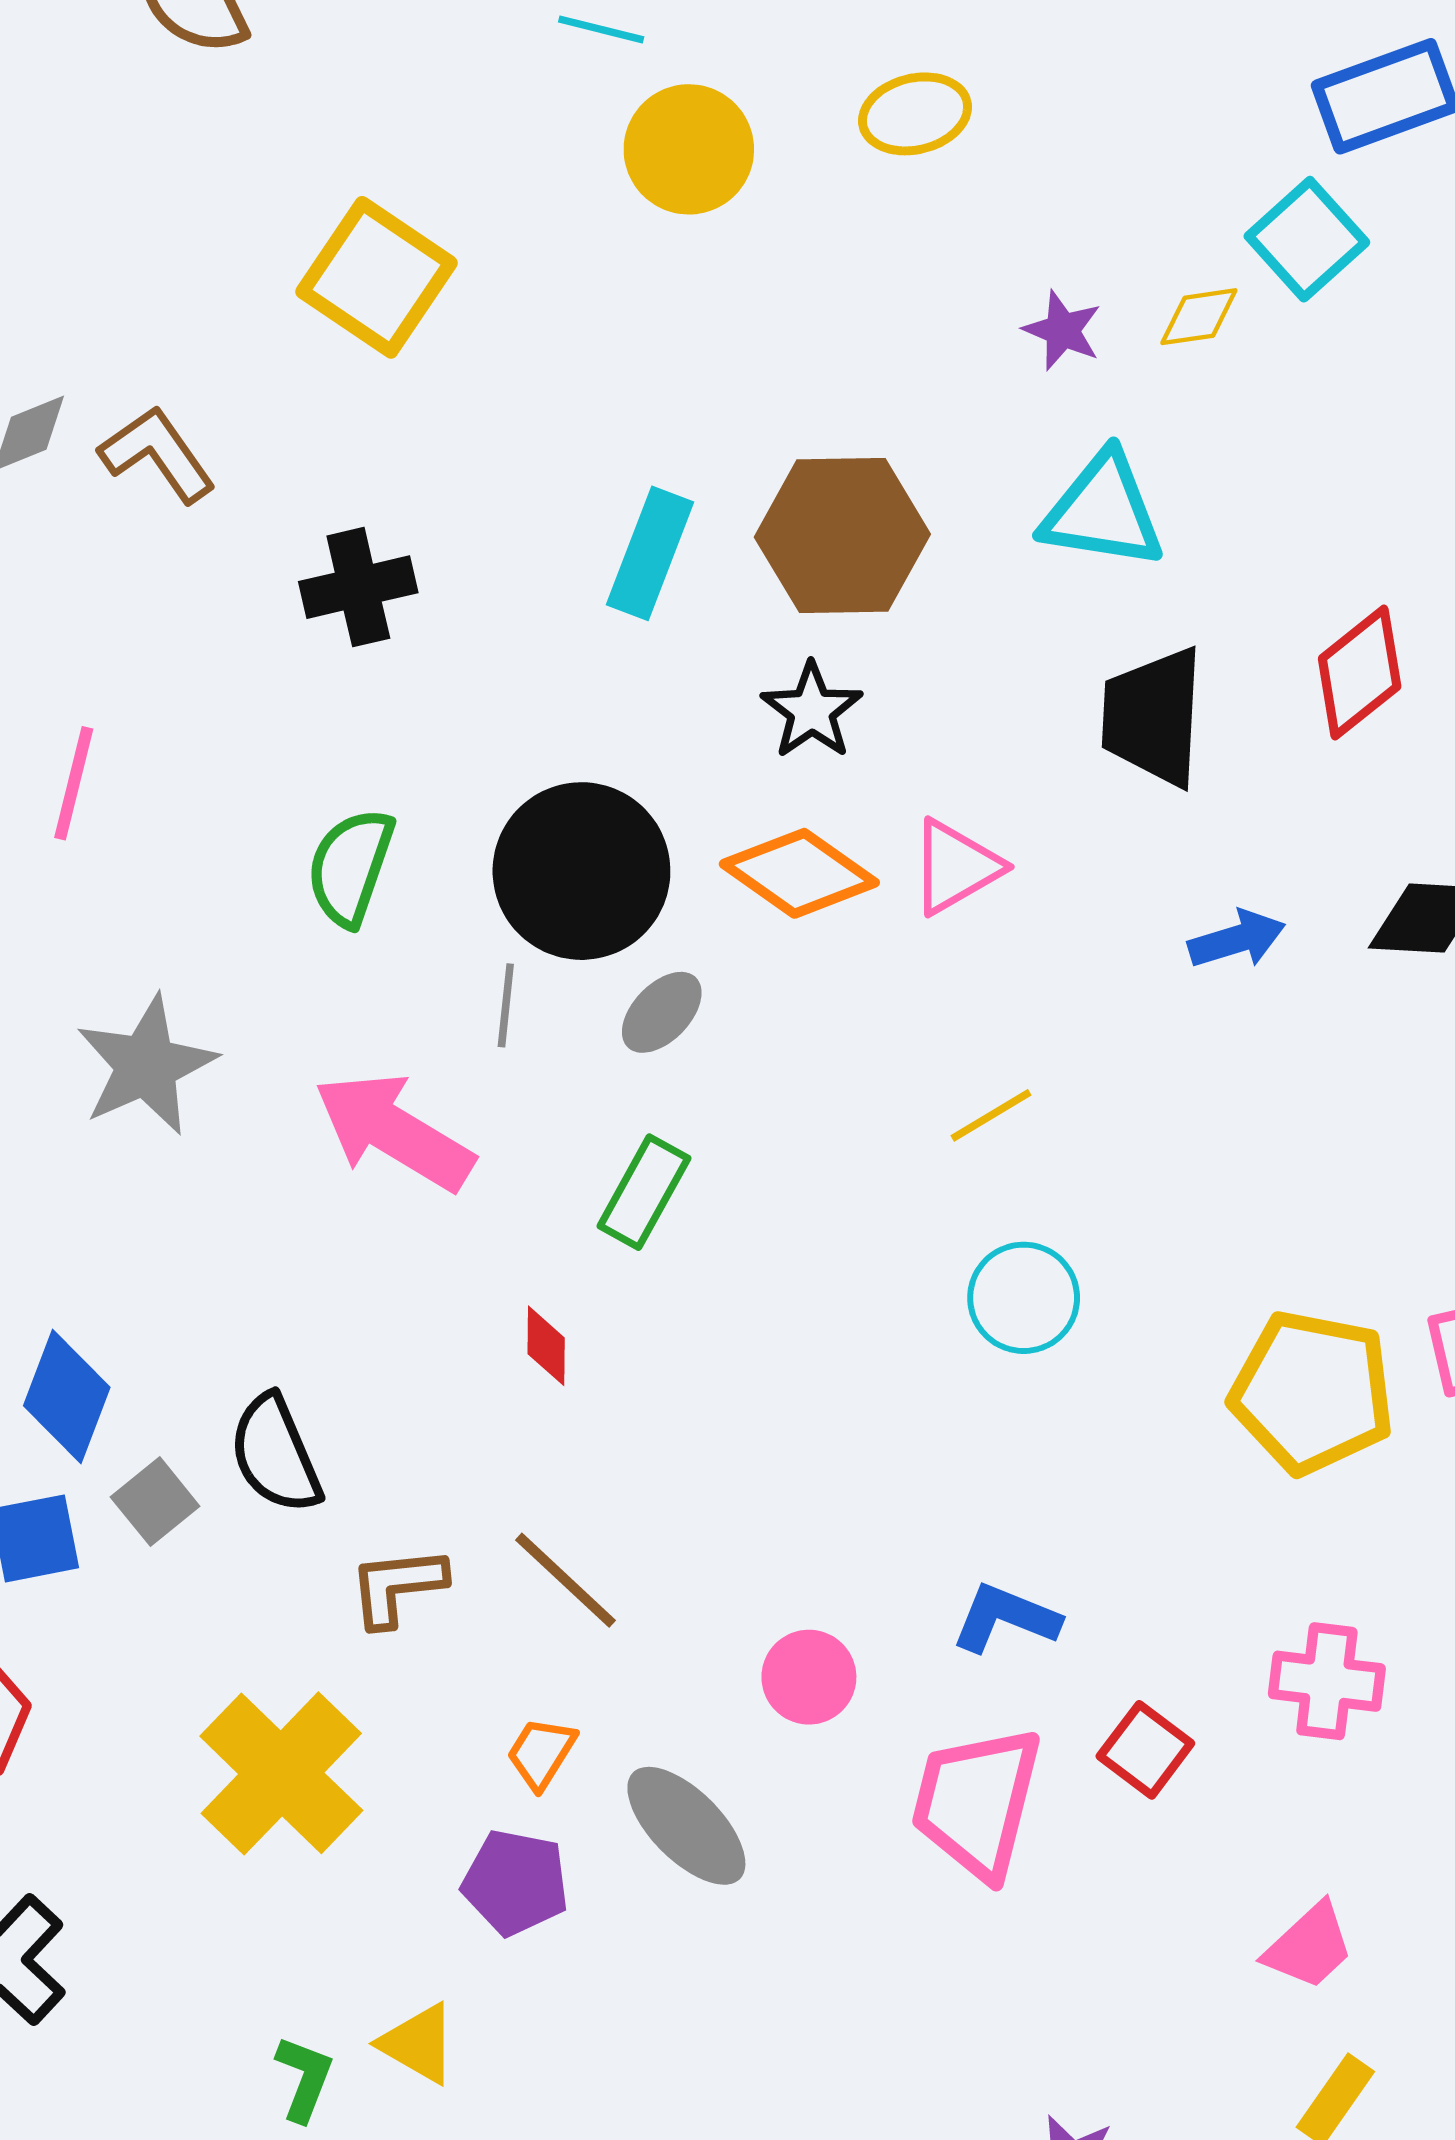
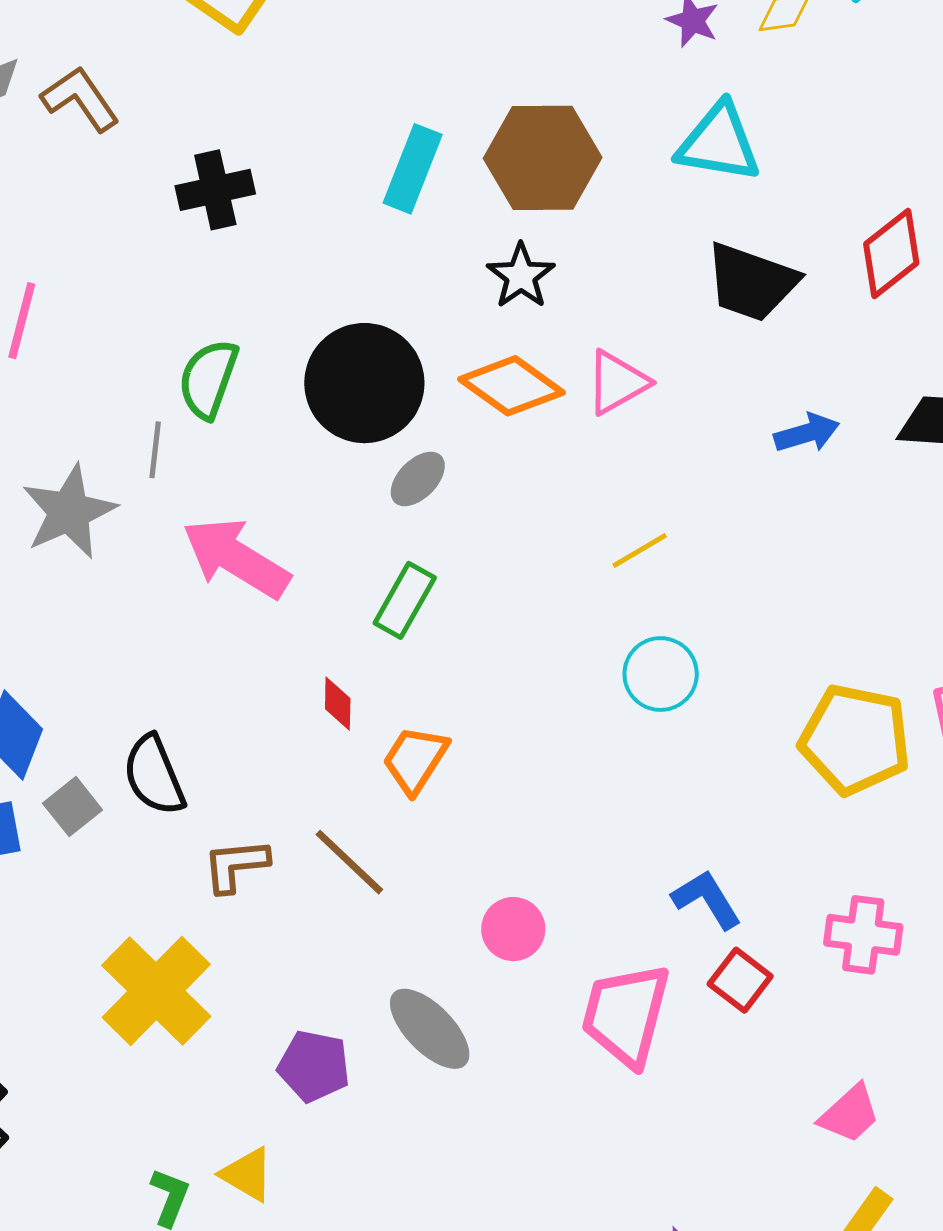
black trapezoid: (1153, 717) -> (752, 282), turned -74
gray line: (506, 1005) -> (155, 450), moved
blue L-shape: (1006, 1618) -> (707, 899), moved, turned 36
orange trapezoid: (541, 1753) -> (415, 760), moved, size x1.4

